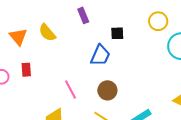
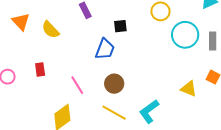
orange triangle: (18, 37) -> (21, 22), moved
red rectangle: (26, 70) -> (40, 69), moved

